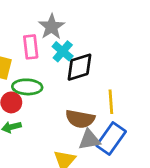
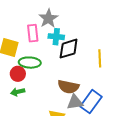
cyan cross: (63, 51) -> (56, 37), turned -35
yellow line: (111, 102) -> (100, 58), moved

